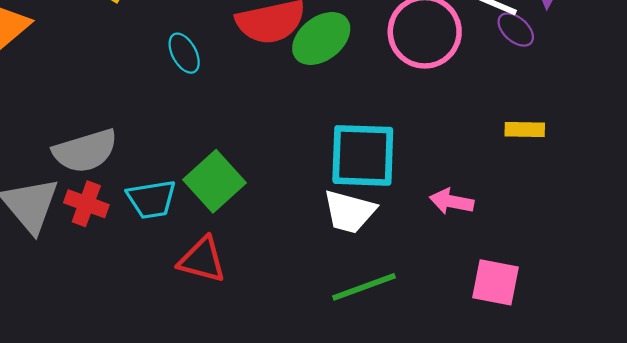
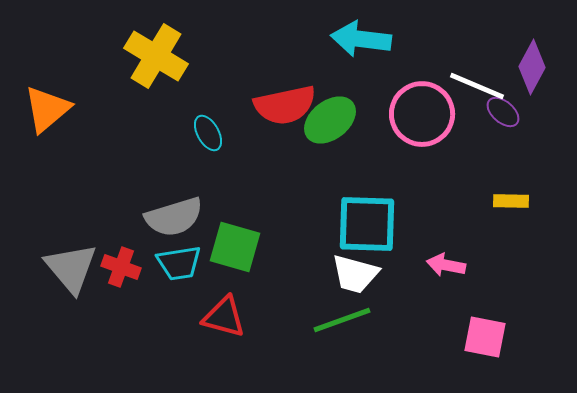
gray semicircle: (85, 151) -> (174, 217), moved
green square: (214, 181) -> (235, 247), turned -32
green line: (364, 287) -> (342, 320), moved

